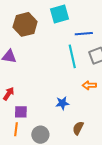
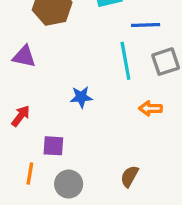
blue star: (62, 103) -> (81, 97), moved
purple square: (21, 112) -> (53, 146), moved

